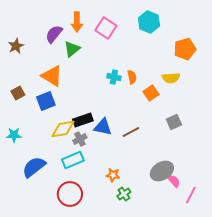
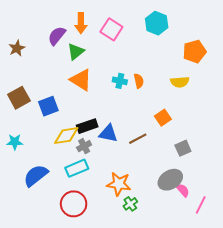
orange triangle: (52, 76) -> (81, 80), moved
brown square: (18, 93) -> (19, 98), size x1.5
orange square: (151, 93) -> (163, 118), moved
gray square: (174, 122) -> (183, 148), moved
orange star: (113, 175) -> (119, 184), size x1.6

